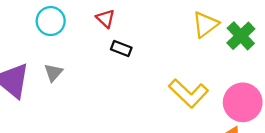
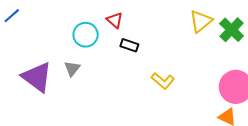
cyan circle: (51, 21) -> (86, 35), moved
yellow L-shape: (188, 93) -> (163, 81), moved, size x0.7

